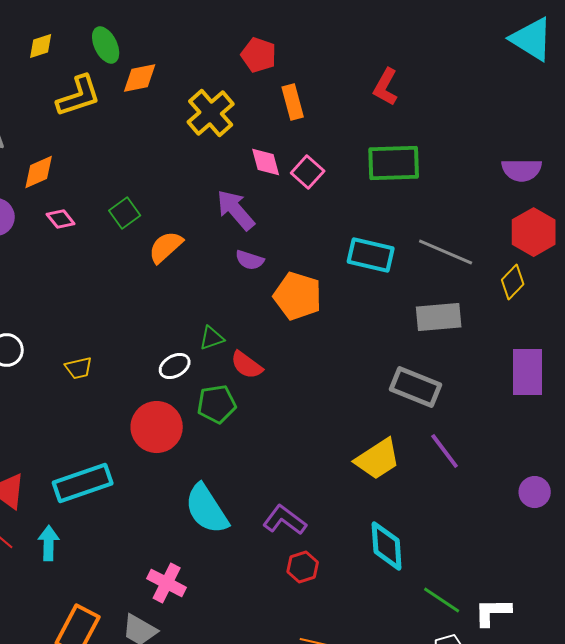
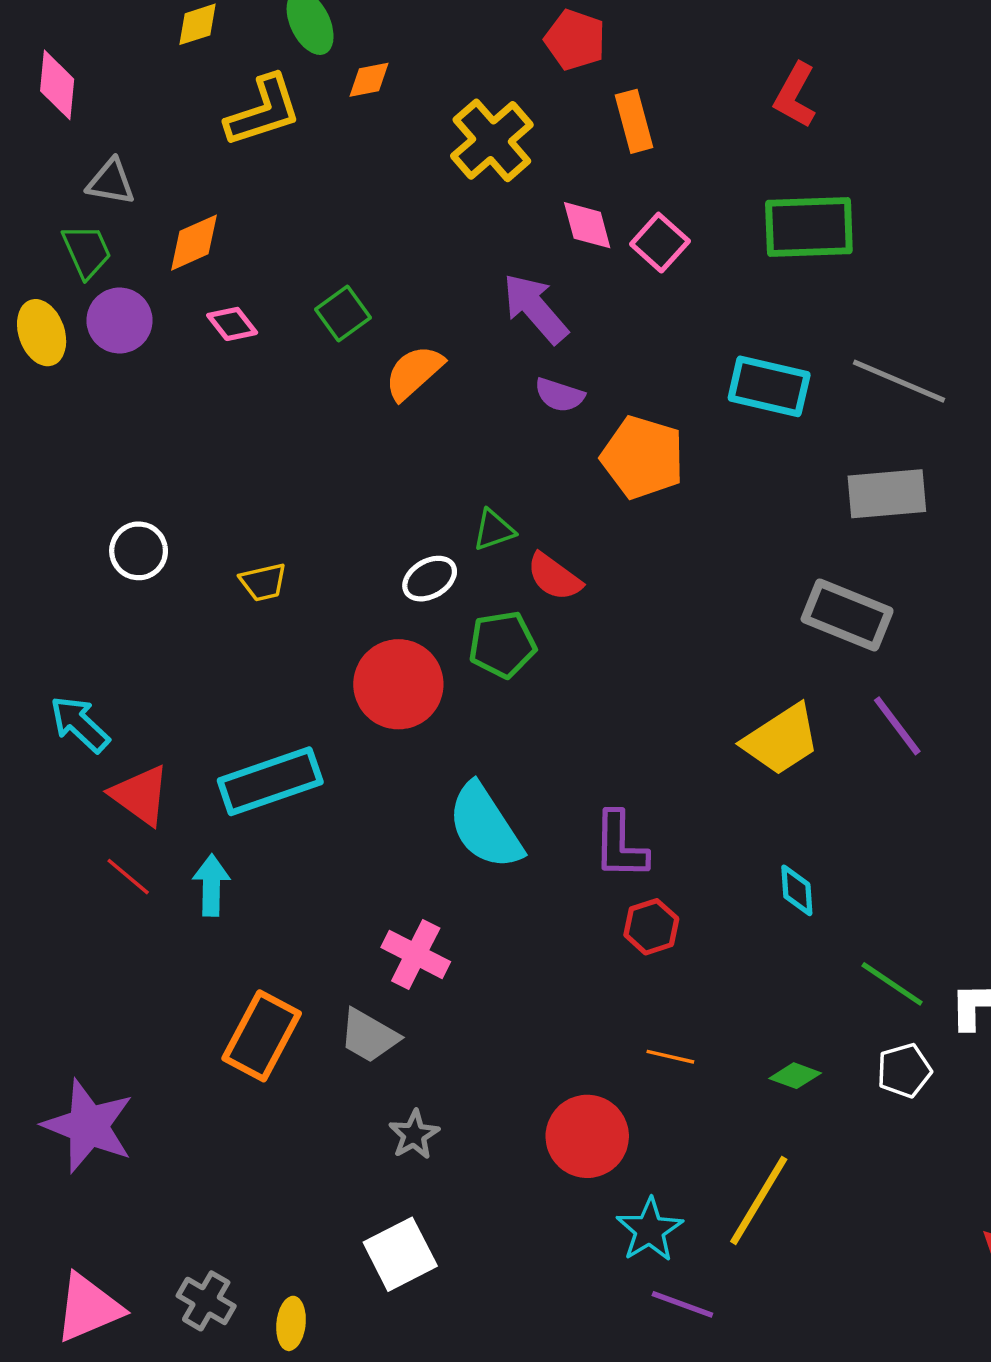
orange diamond: (140, 78) -> (369, 80), size x0.7
purple L-shape: (285, 520) -> (620, 845), turned -126
cyan diamond: (387, 546) -> (797, 890), size x0.6

